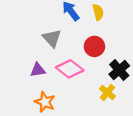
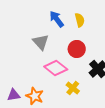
purple triangle: (38, 70) -> (14, 95), moved
yellow cross: (107, 92) -> (73, 88), moved

